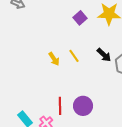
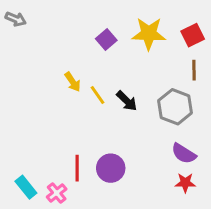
black arrow: (104, 55) -> (127, 101), moved
yellow arrow: (54, 59) -> (73, 82), moved

